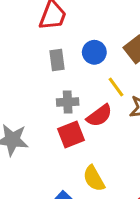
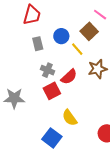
yellow line: (116, 87) -> (77, 49), moved
gray cross: (68, 102) -> (47, 70), turned 32

